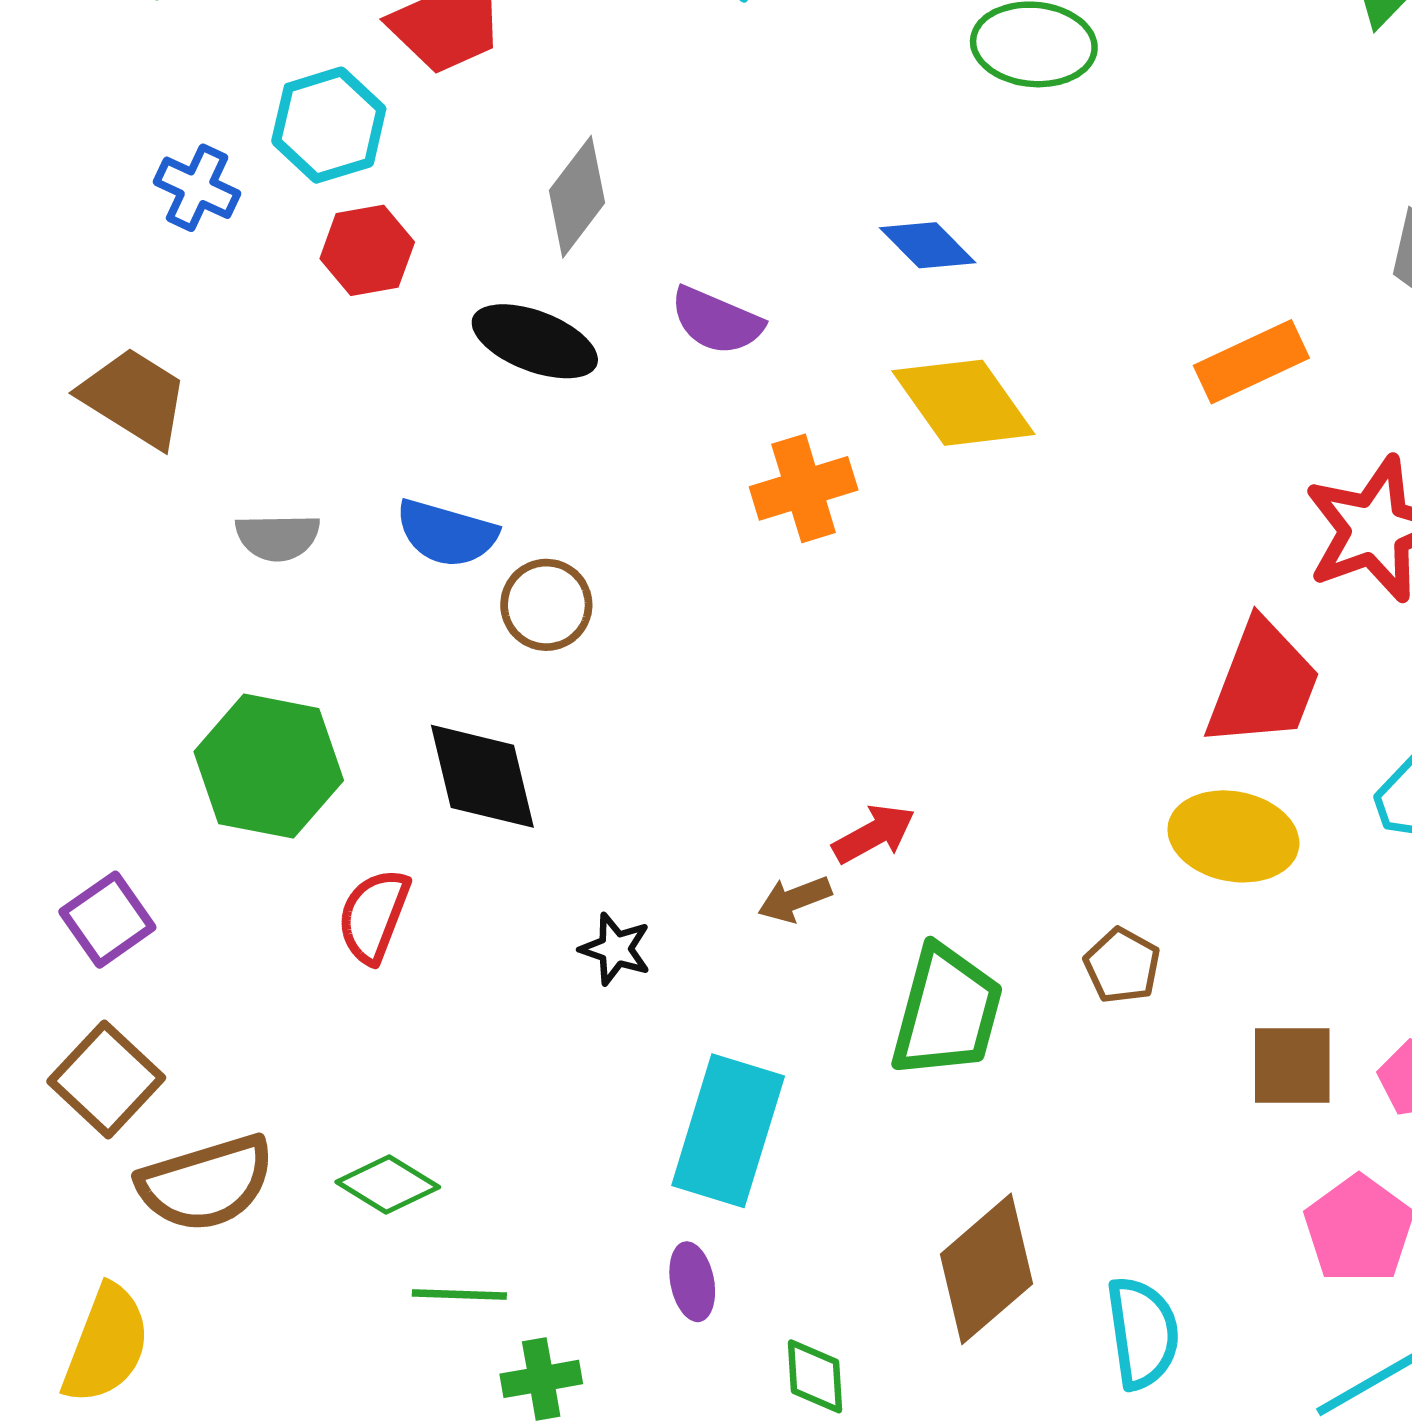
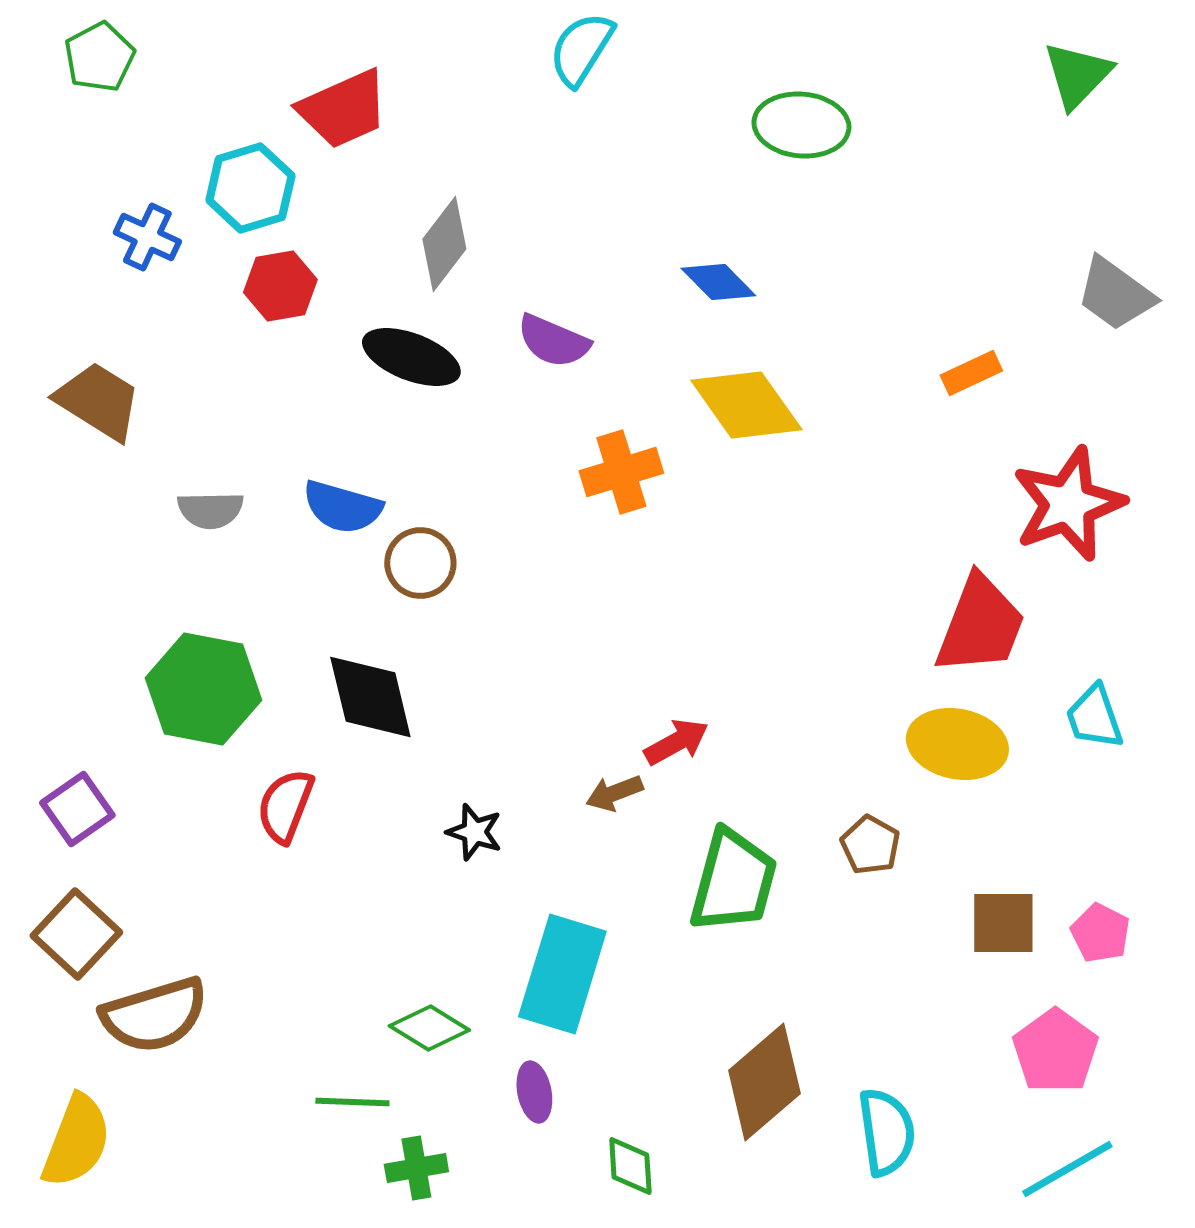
orange rectangle: (1251, 362) -> (971, 373), size x0.7
green diamond: (388, 1184) -> (429, 1028), moved

